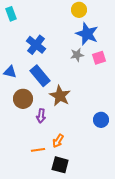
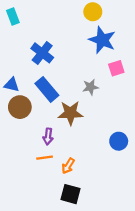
gray star: (77, 55) -> (90, 87), moved
brown star: (60, 96) -> (70, 113), turned -30
brown circle: (23, 99) -> (20, 107), moved
orange line: (38, 150) -> (45, 158), moved

